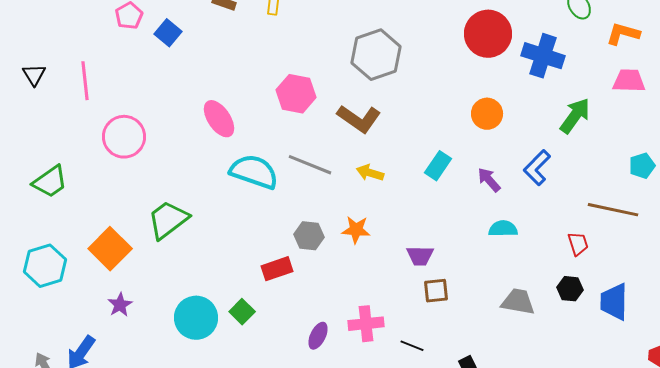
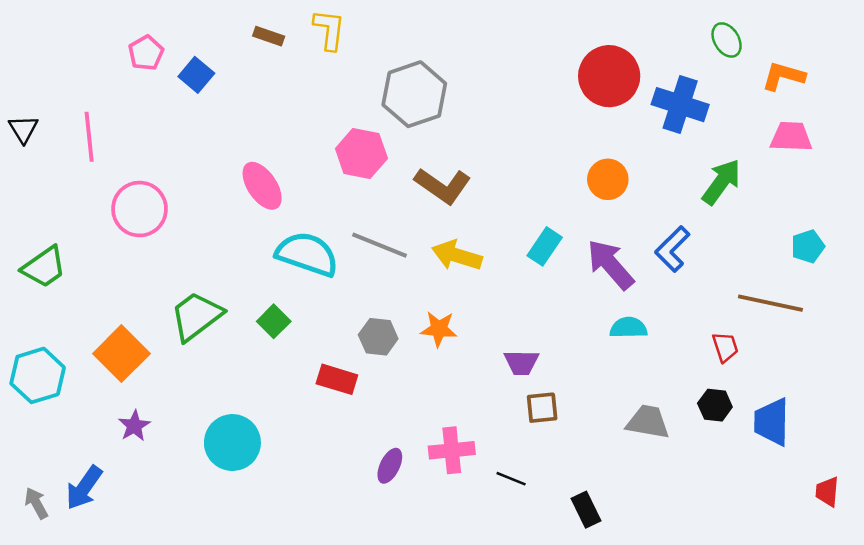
gray hexagon: (376, 55) -> (414, 94), moved
yellow arrow: (370, 173) -> (457, 255), size x1.4
purple arrow: (489, 180) -> (610, 264), size x1.6
red rectangle: (277, 269) -> (337, 379), turned 36
green square: (242, 312) -> (274, 321), moved

